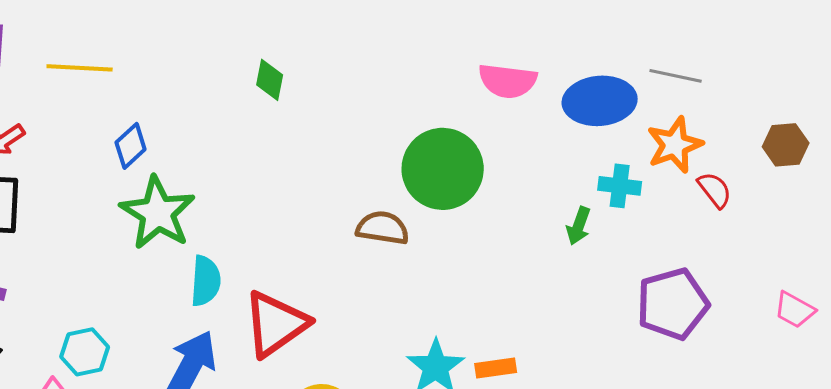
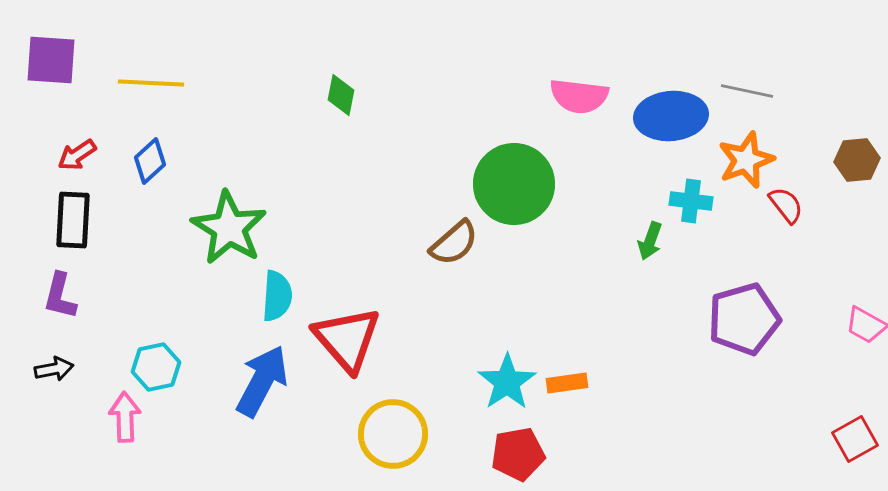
blue diamond: (131, 146) -> (150, 161), moved
brown semicircle: (383, 228) -> (454, 243), turned 130
red triangle: (276, 324) -> (347, 339), turned -36

